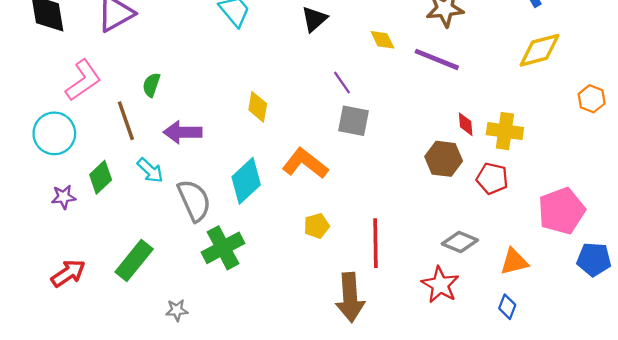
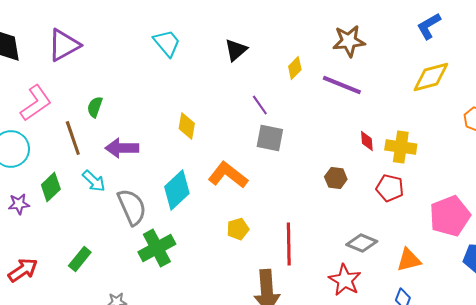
yellow diamond: (382, 40) -> (295, 68), turned 70
brown hexagon: (444, 159) -> (336, 178), moved, size x0.7
green rectangle: (134, 260) -> (80, 259), size x0.7

